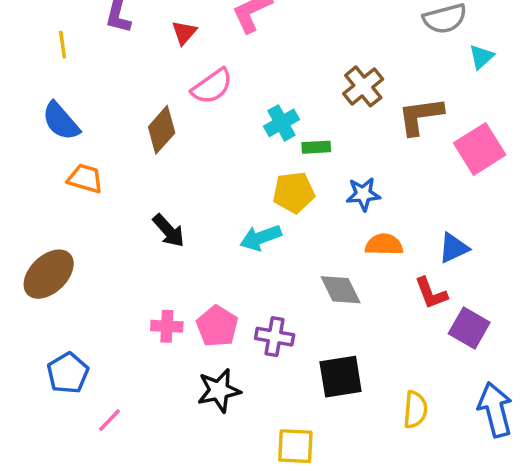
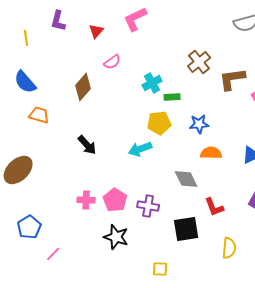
pink semicircle: (212, 86) -> (112, 62), size x0.7
red L-shape: (431, 293) -> (214, 207), moved
black star: (219, 391) -> (116, 237), turned 30
yellow square: (295, 446) -> (160, 269), size x0.7

